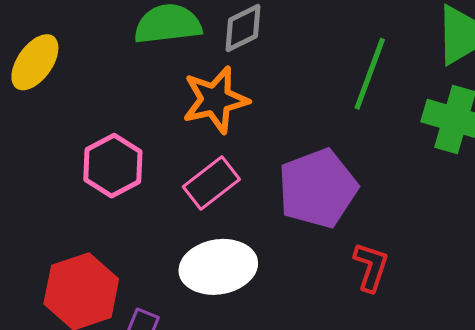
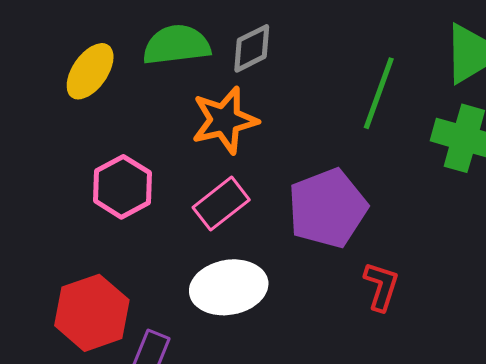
yellow ellipse: (35, 62) -> (90, 71), moved

